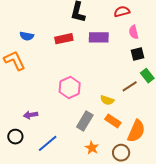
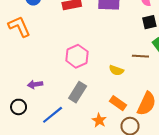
brown line: (130, 86) -> (140, 56), turned 35
gray rectangle: (85, 121) -> (78, 92), moved
orange rectangle: (113, 121) -> (118, 103), moved

